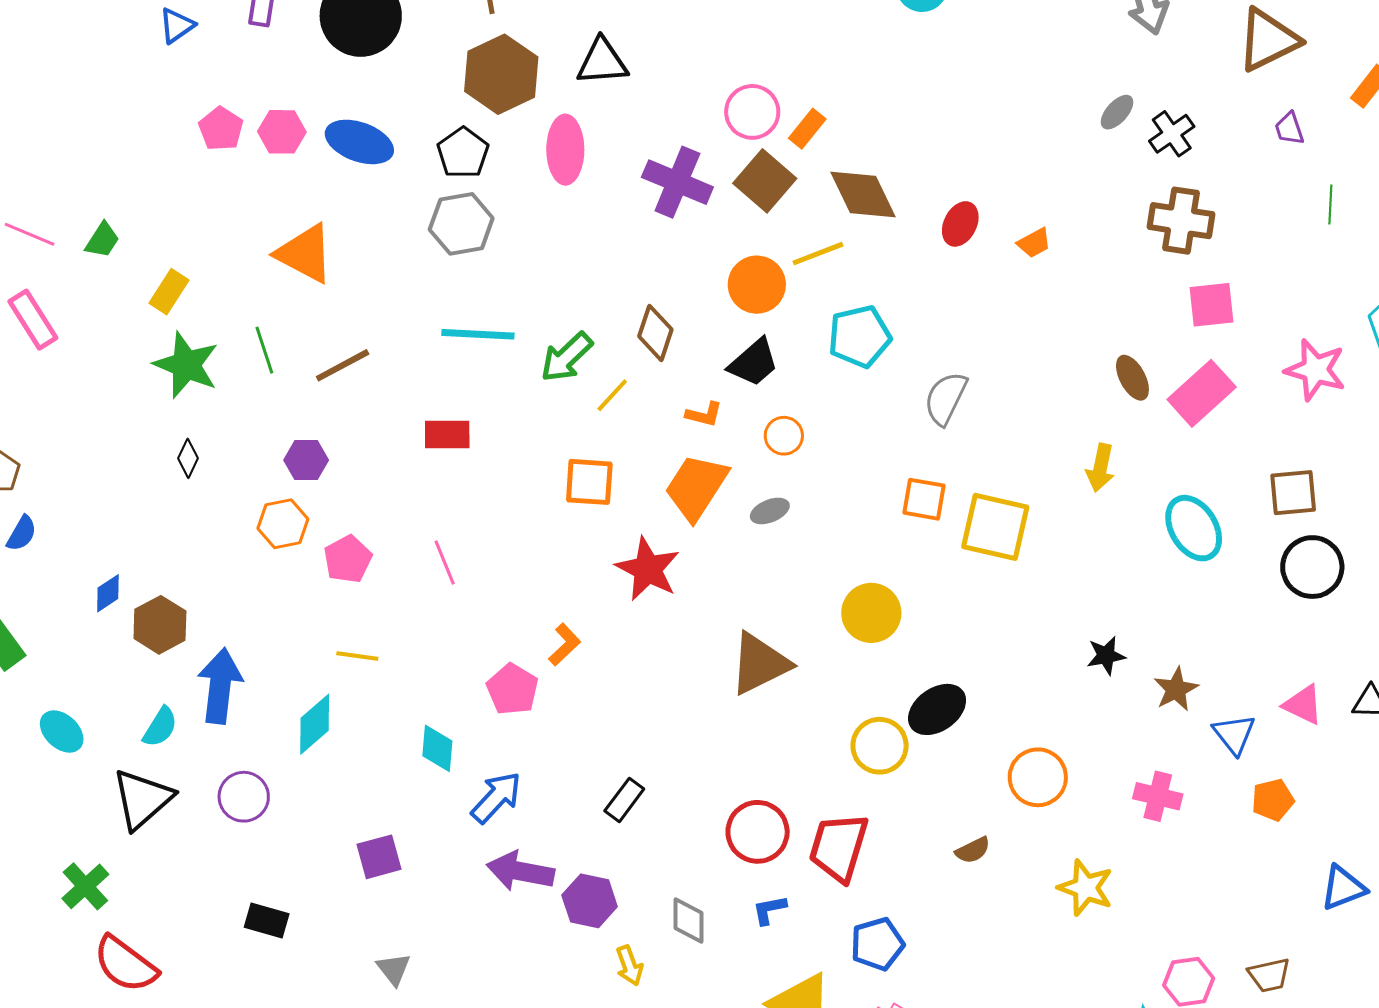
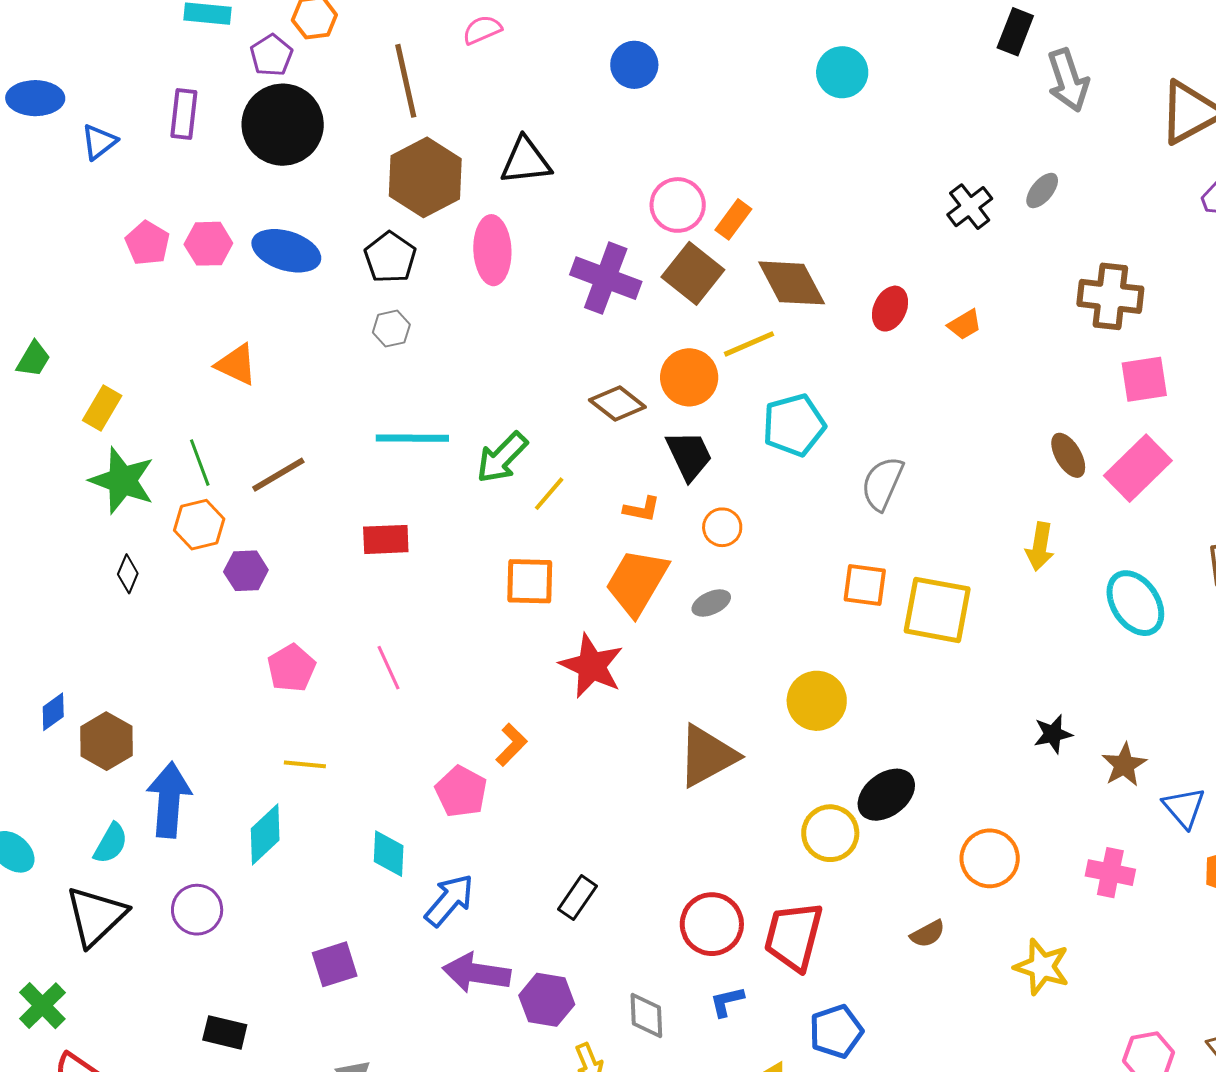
black cross: (1172, 134) -> (970, 207), moved
gray hexagon: (461, 224) -> (391, 329), size x0.6
orange triangle: (305, 254) -> (236, 364), size x0.7
brown diamond: (655, 333) -> (617, 403), moved, turned -68
black trapezoid: (754, 363) -> (689, 455), turned -72
orange hexagon: (283, 524) -> (199, 525), moved

